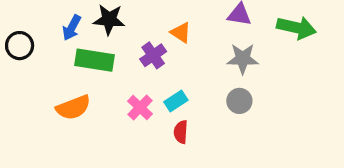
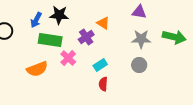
green arrow: (296, 28) -> (174, 37), moved
pink cross: (140, 107) -> (68, 58), moved

